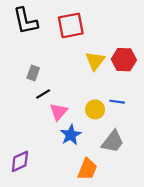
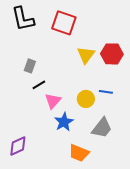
red square: (71, 25) -> (64, 23), turned 30
orange trapezoid: (87, 169) -> (79, 153), turned 90

